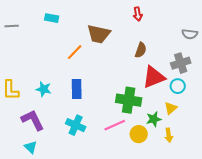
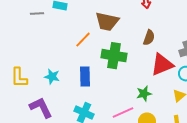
gray line: (12, 26) -> (37, 14), moved
green cross: (129, 100) -> (114, 56), moved
green star: (154, 119) -> (144, 94), moved

